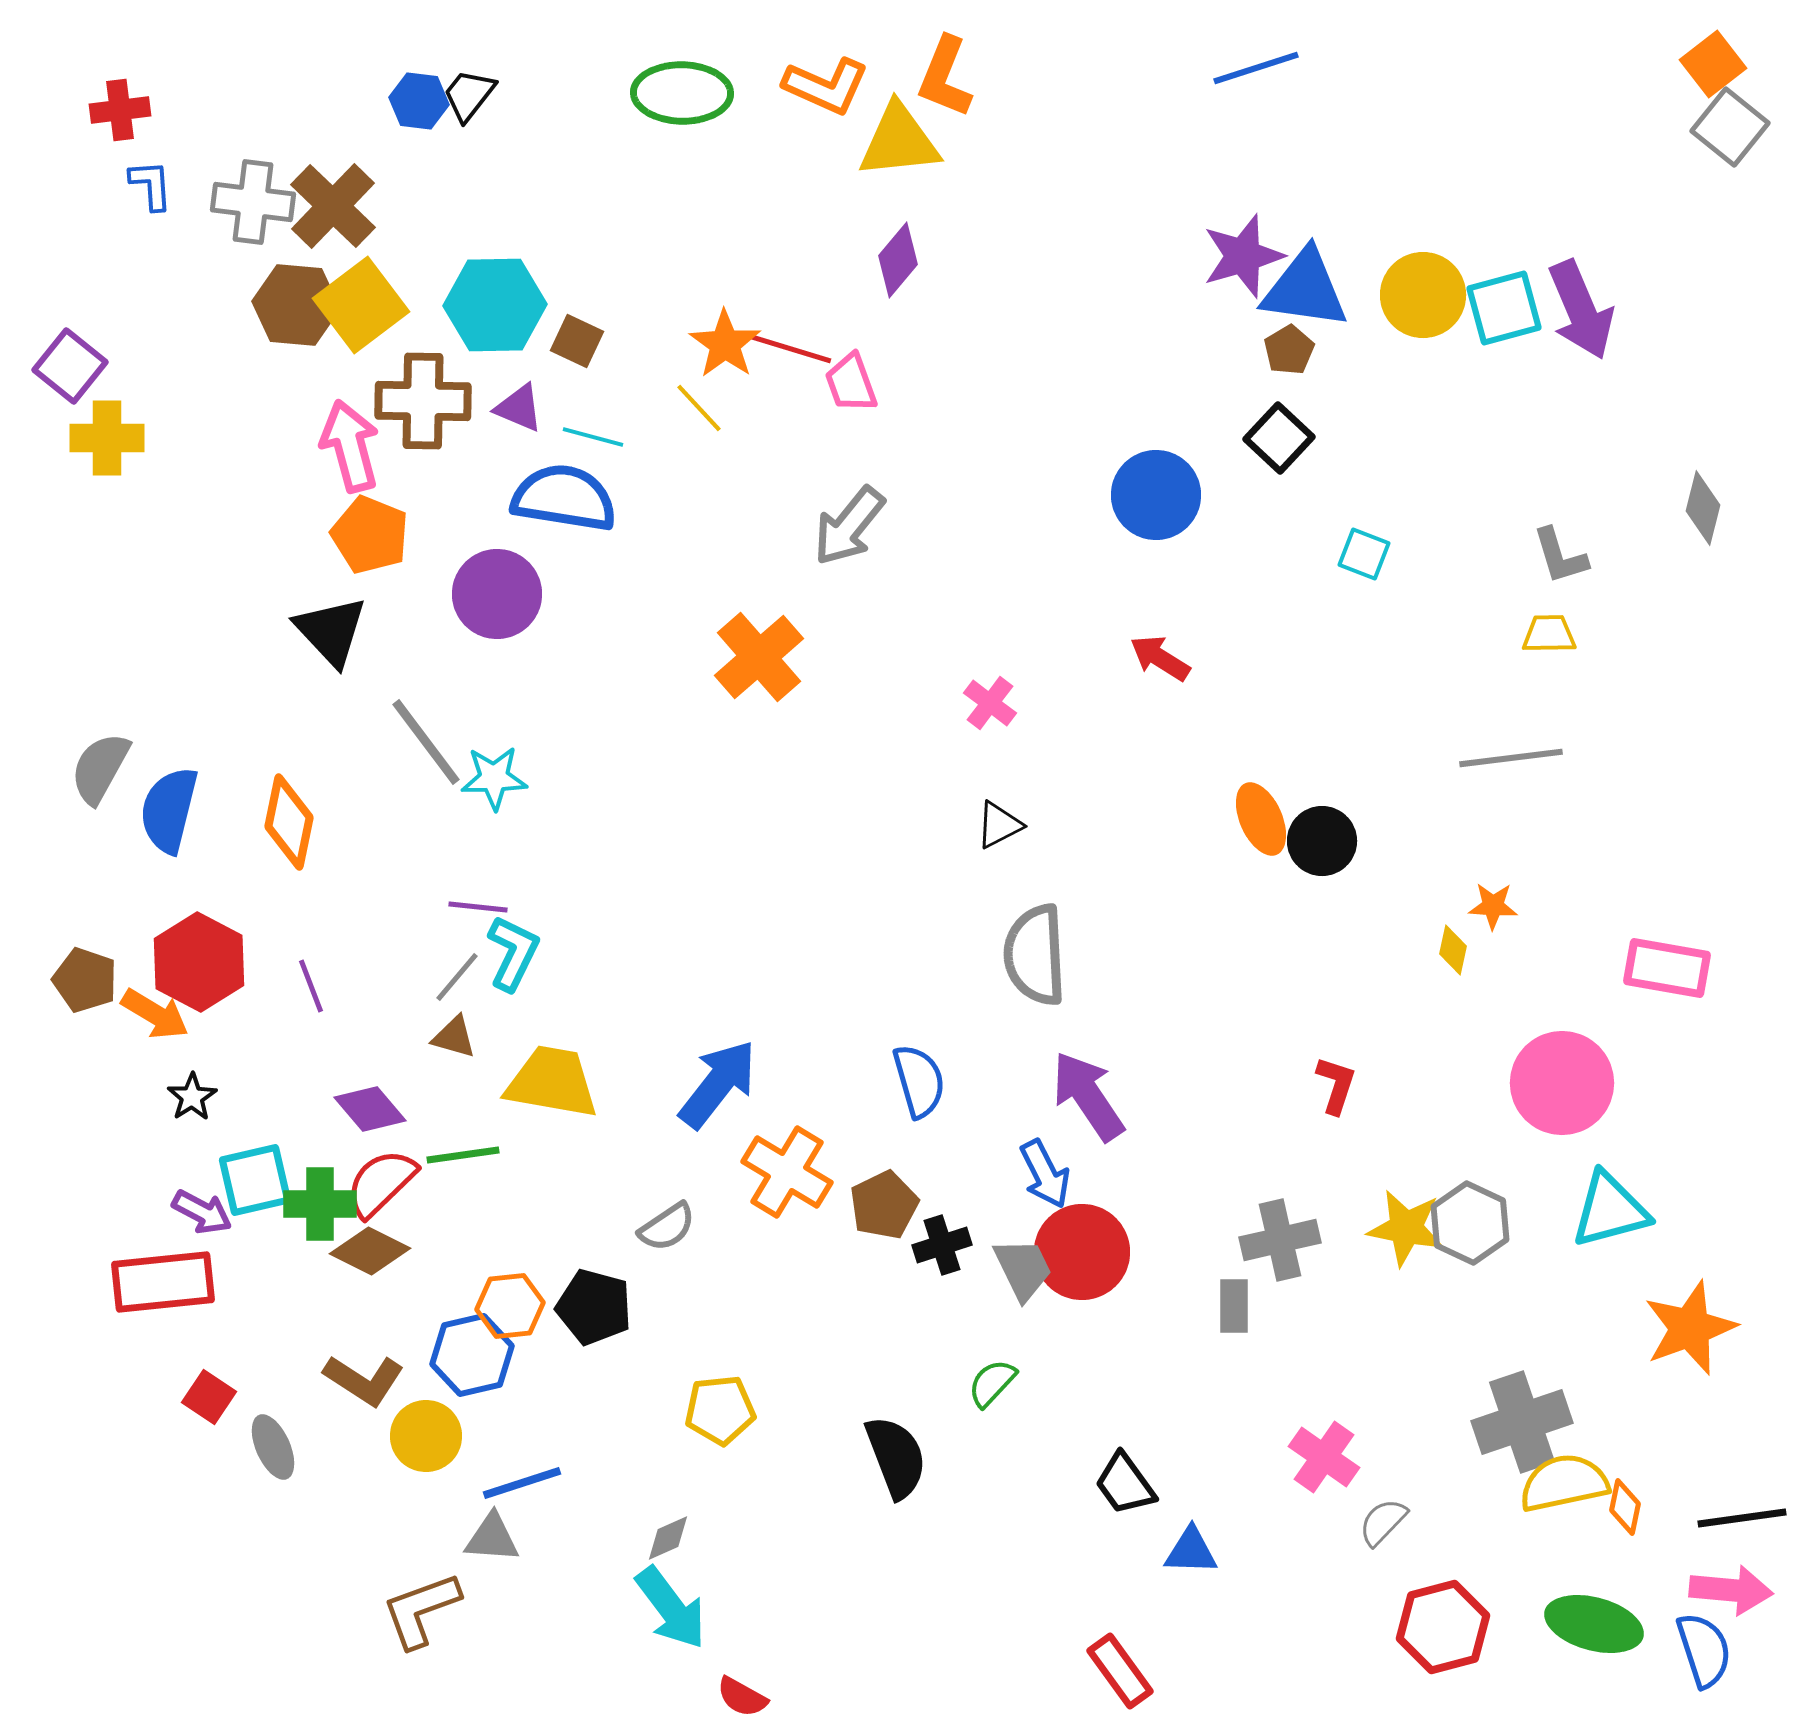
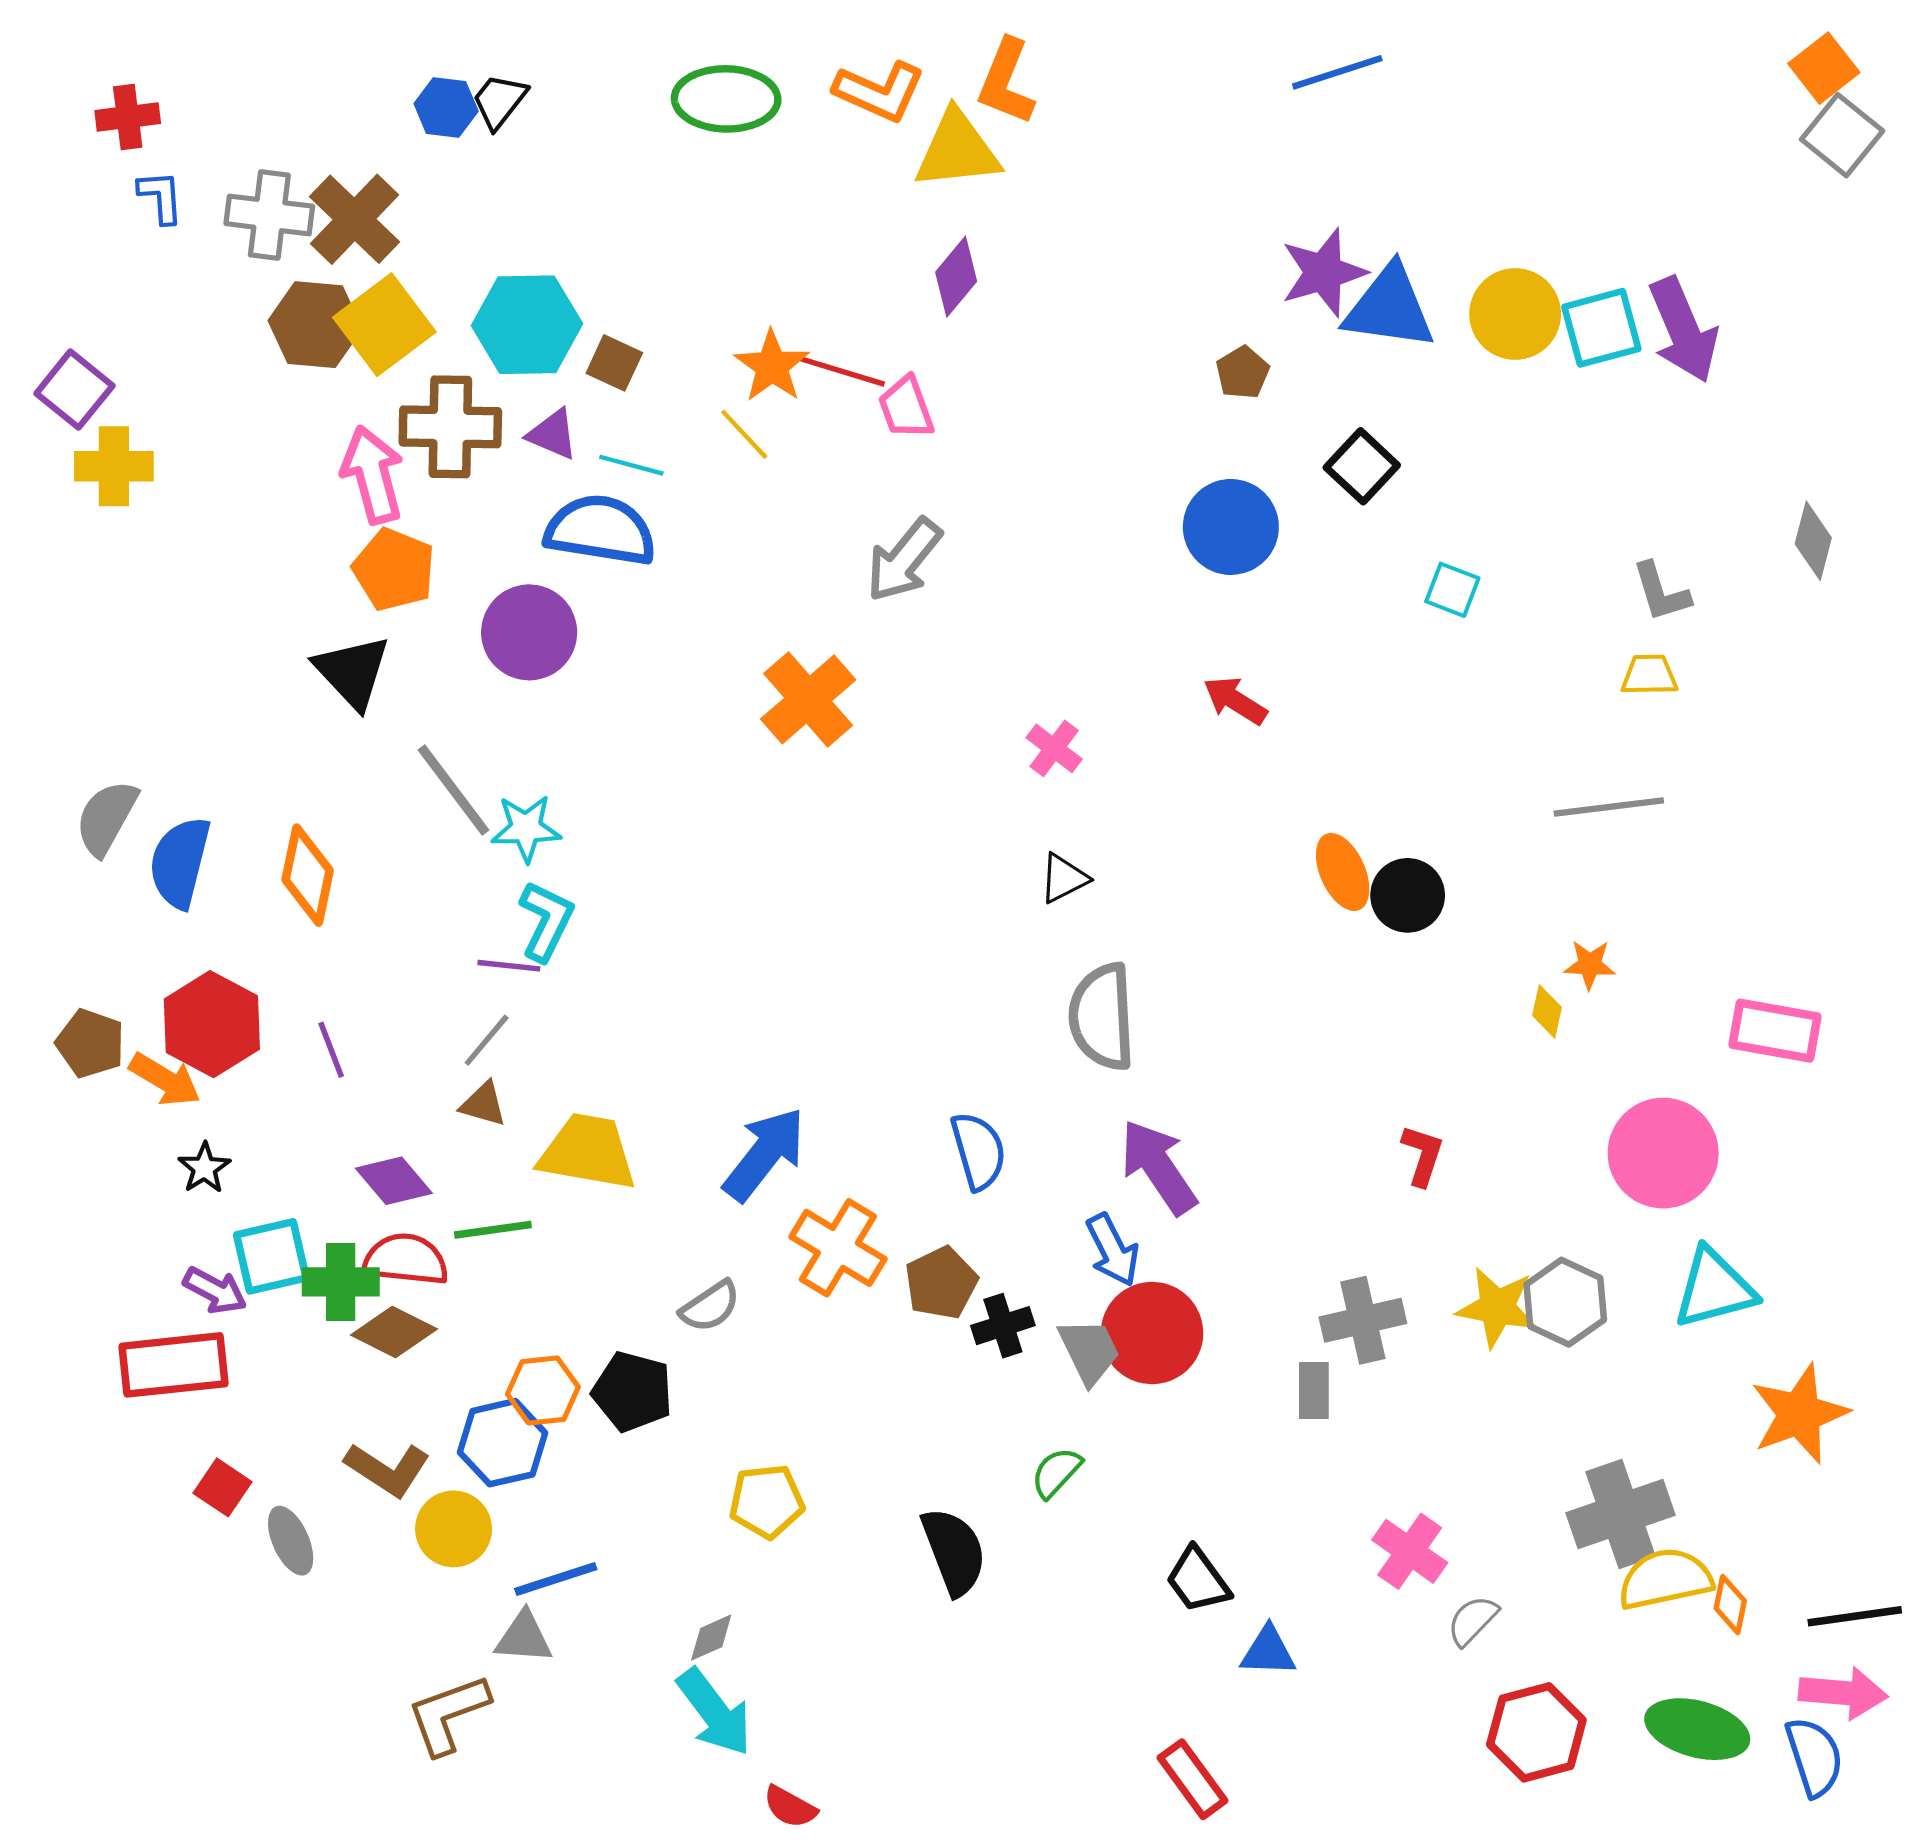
brown pentagon: (1289, 350) -> (1243, 373), moved
cyan L-shape: (513, 953) -> (546, 921), moved
red semicircle: (381, 1183) -> (406, 1260), turned 50

